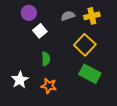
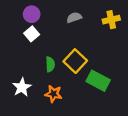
yellow cross: (92, 16) -> (111, 20), moved
white square: (40, 31) -> (32, 34), moved
yellow square: (85, 45) -> (75, 61), moved

